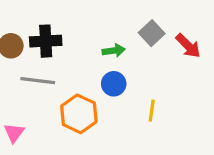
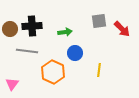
gray square: (152, 33) -> (99, 21), turned 35
green arrow: (114, 51) -> (65, 32), moved

